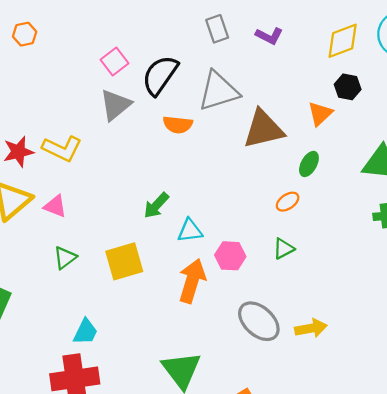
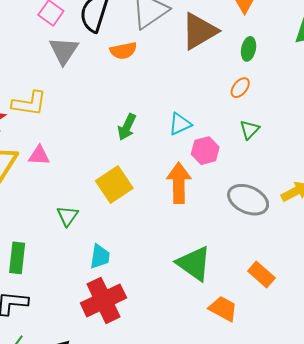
cyan triangle: (190, 231) -> (180, 124), moved
green triangle: (65, 258) -> (67, 216), moved

